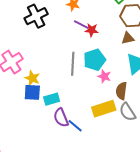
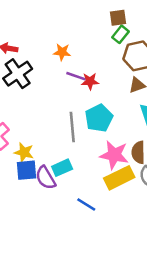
pink star: (104, 76) -> (114, 155), moved, size x1.6
cyan rectangle: (52, 99) -> (62, 168), moved
purple semicircle: (61, 118) -> (46, 178), moved

